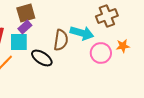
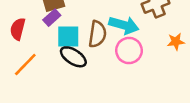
cyan square: (19, 42) -> (68, 37), moved
pink circle: (101, 53) -> (129, 50), moved

